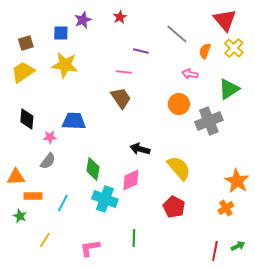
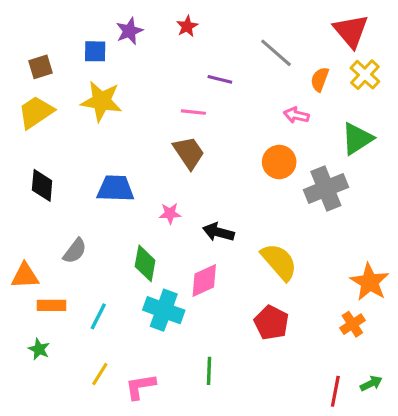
pink star: (50, 137) -> (170, 213), moved
green star: (20, 216) -> (39, 349), moved
yellow line: (45, 240) -> (100, 374), moved

